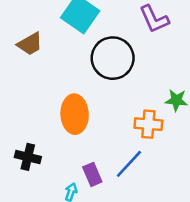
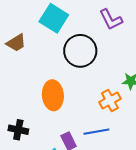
orange cross: (148, 124) -> (110, 100), turned -30
blue line: (129, 164) -> (96, 132), turned 40

